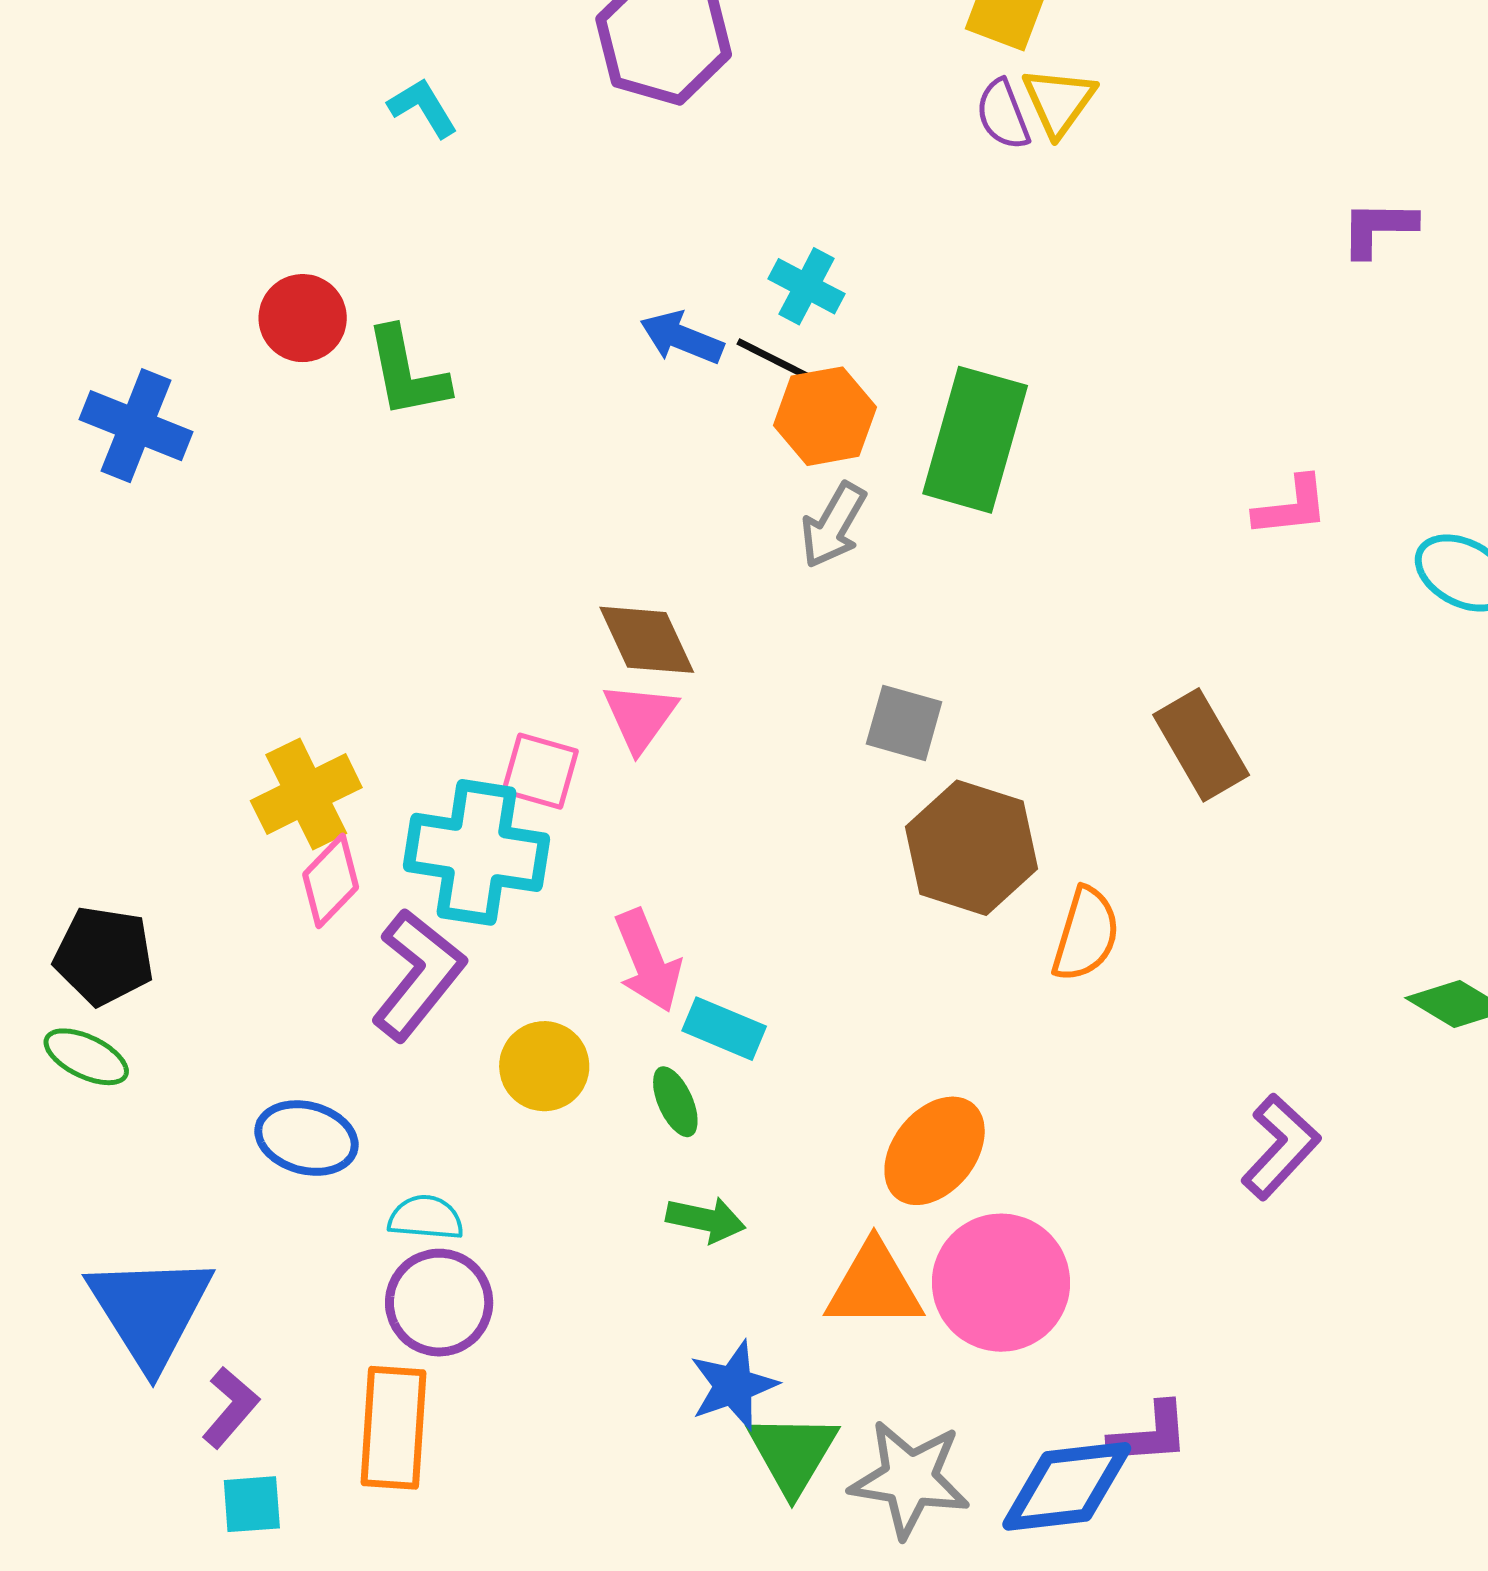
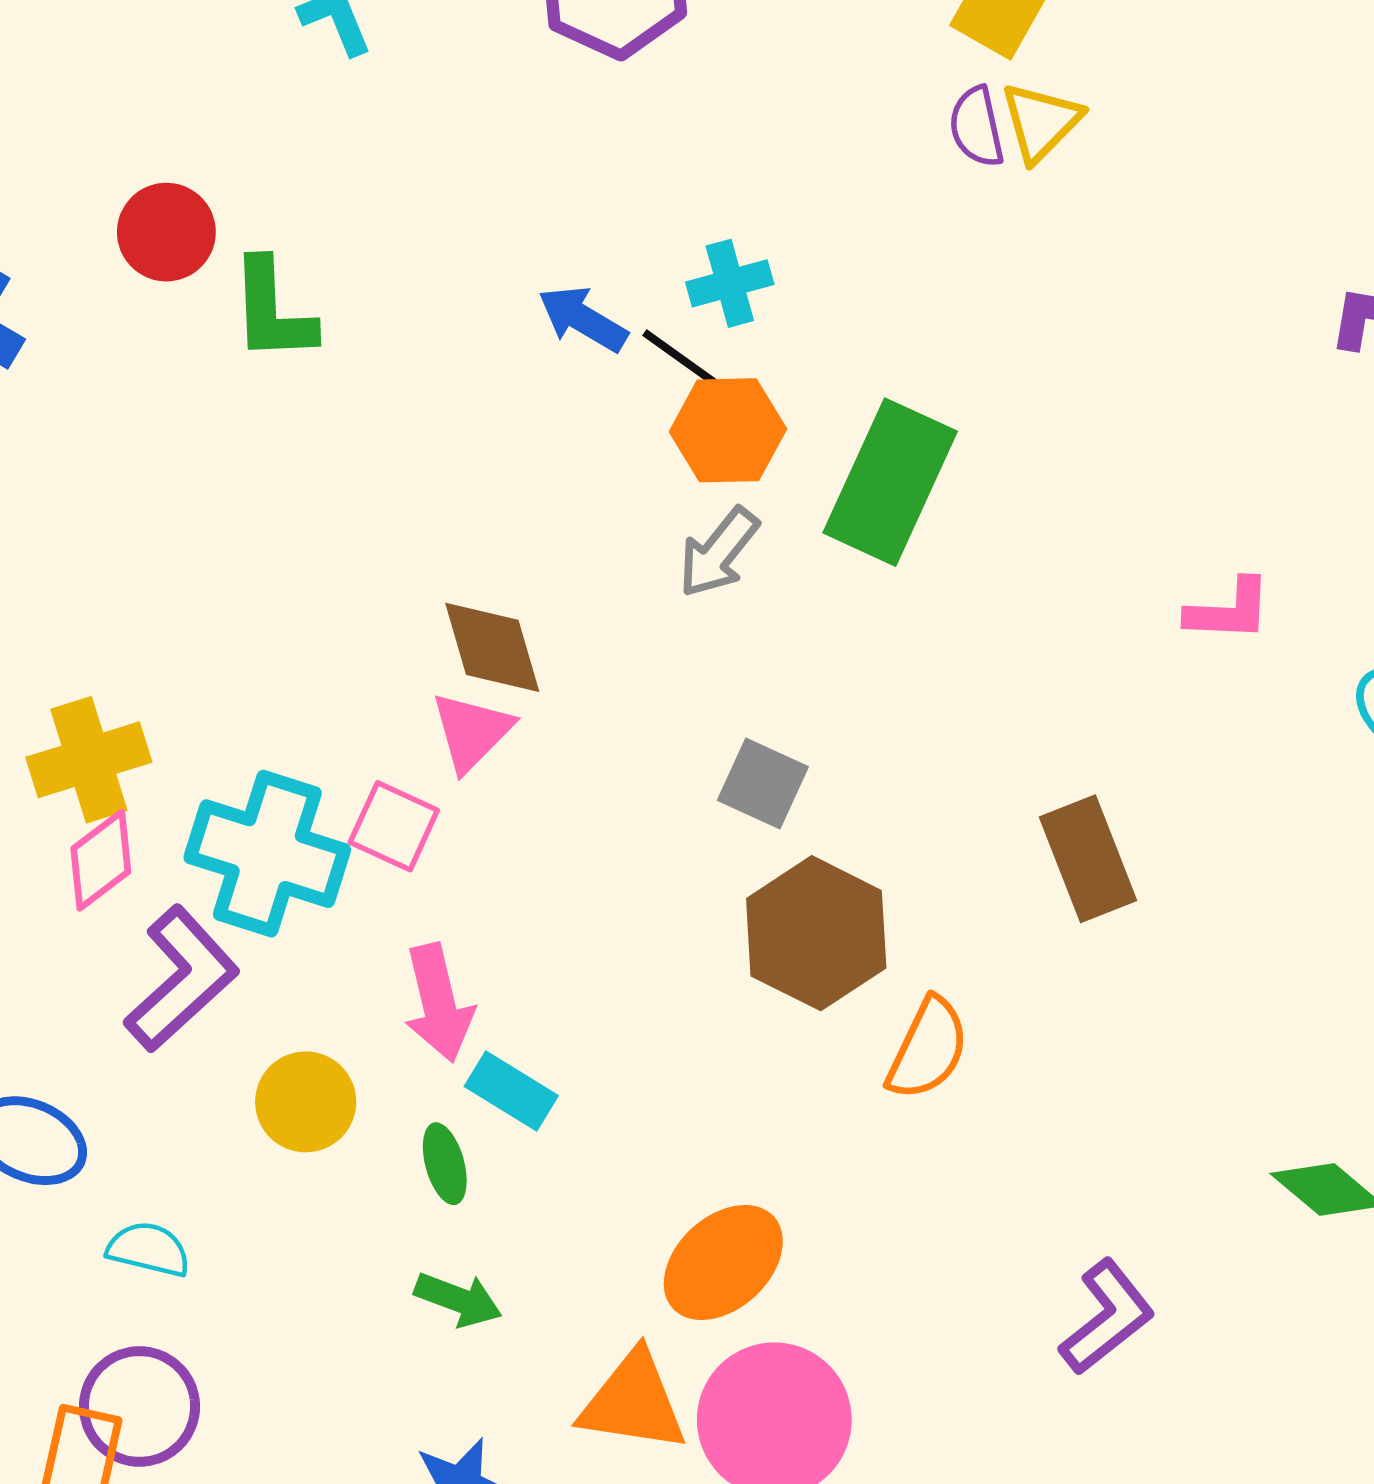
cyan cross: (807, 286) -> (730, 283), turned 38
pink square: (540, 771) -> (394, 826), moved
purple circle: (439, 1303) -> (139, 1406), moved

